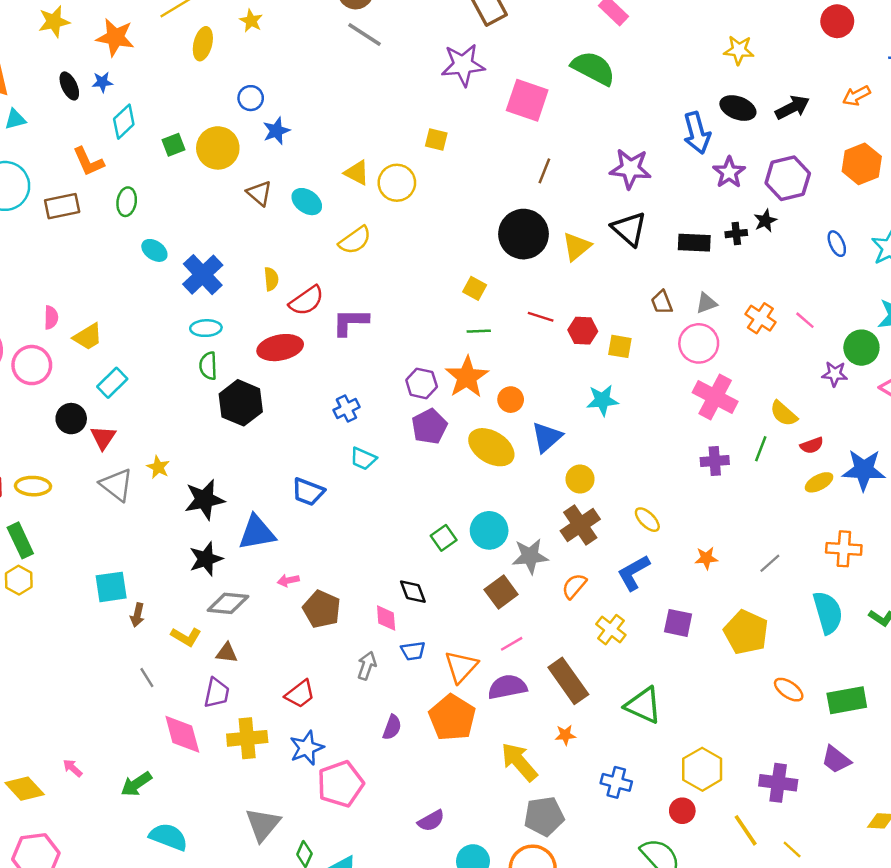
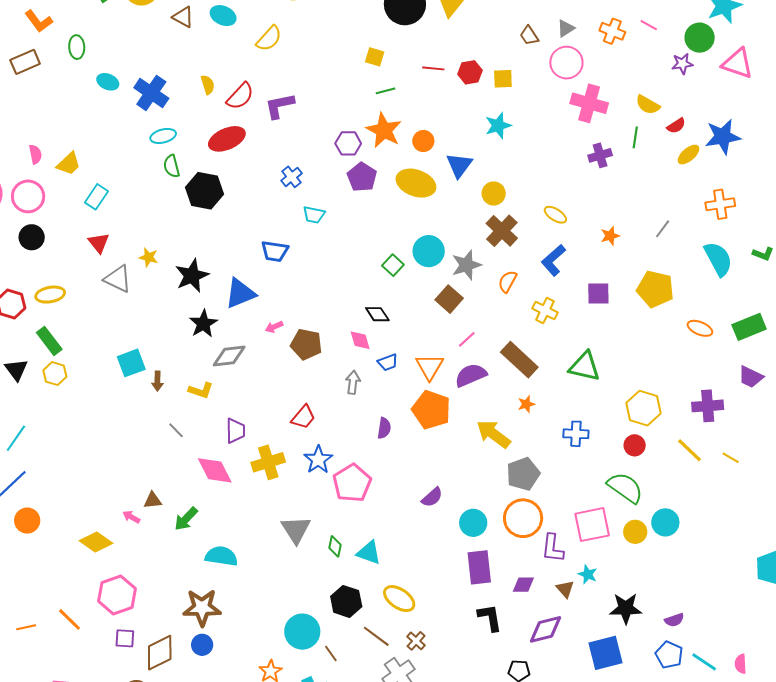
black circle: (71, 419) -> (32, 237), moved
brown triangle: (227, 653) -> (153, 500), moved

